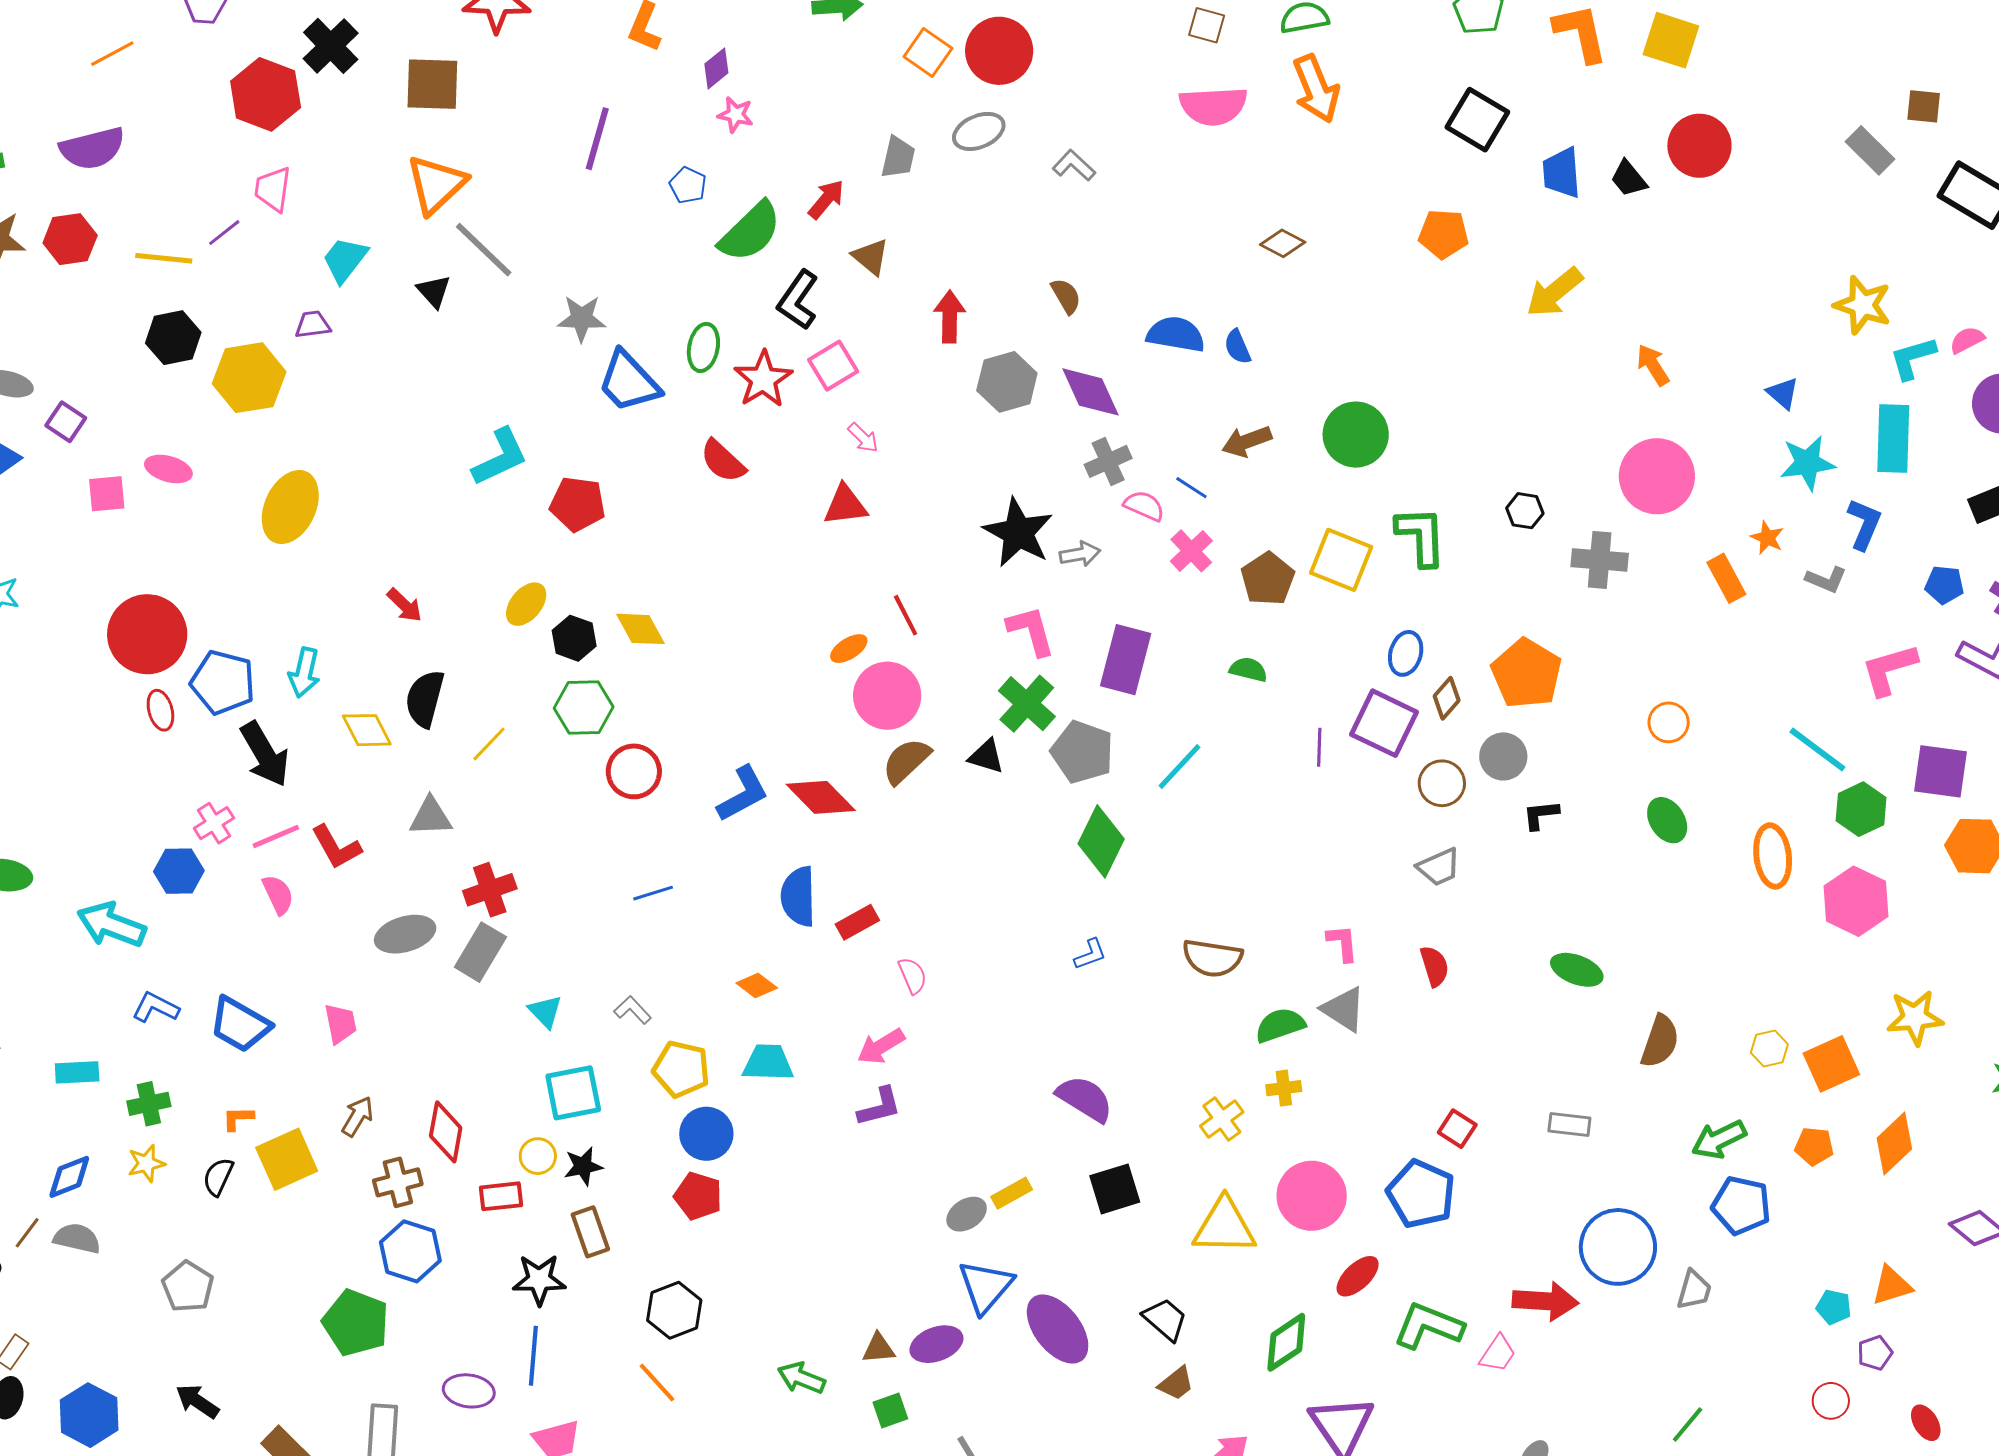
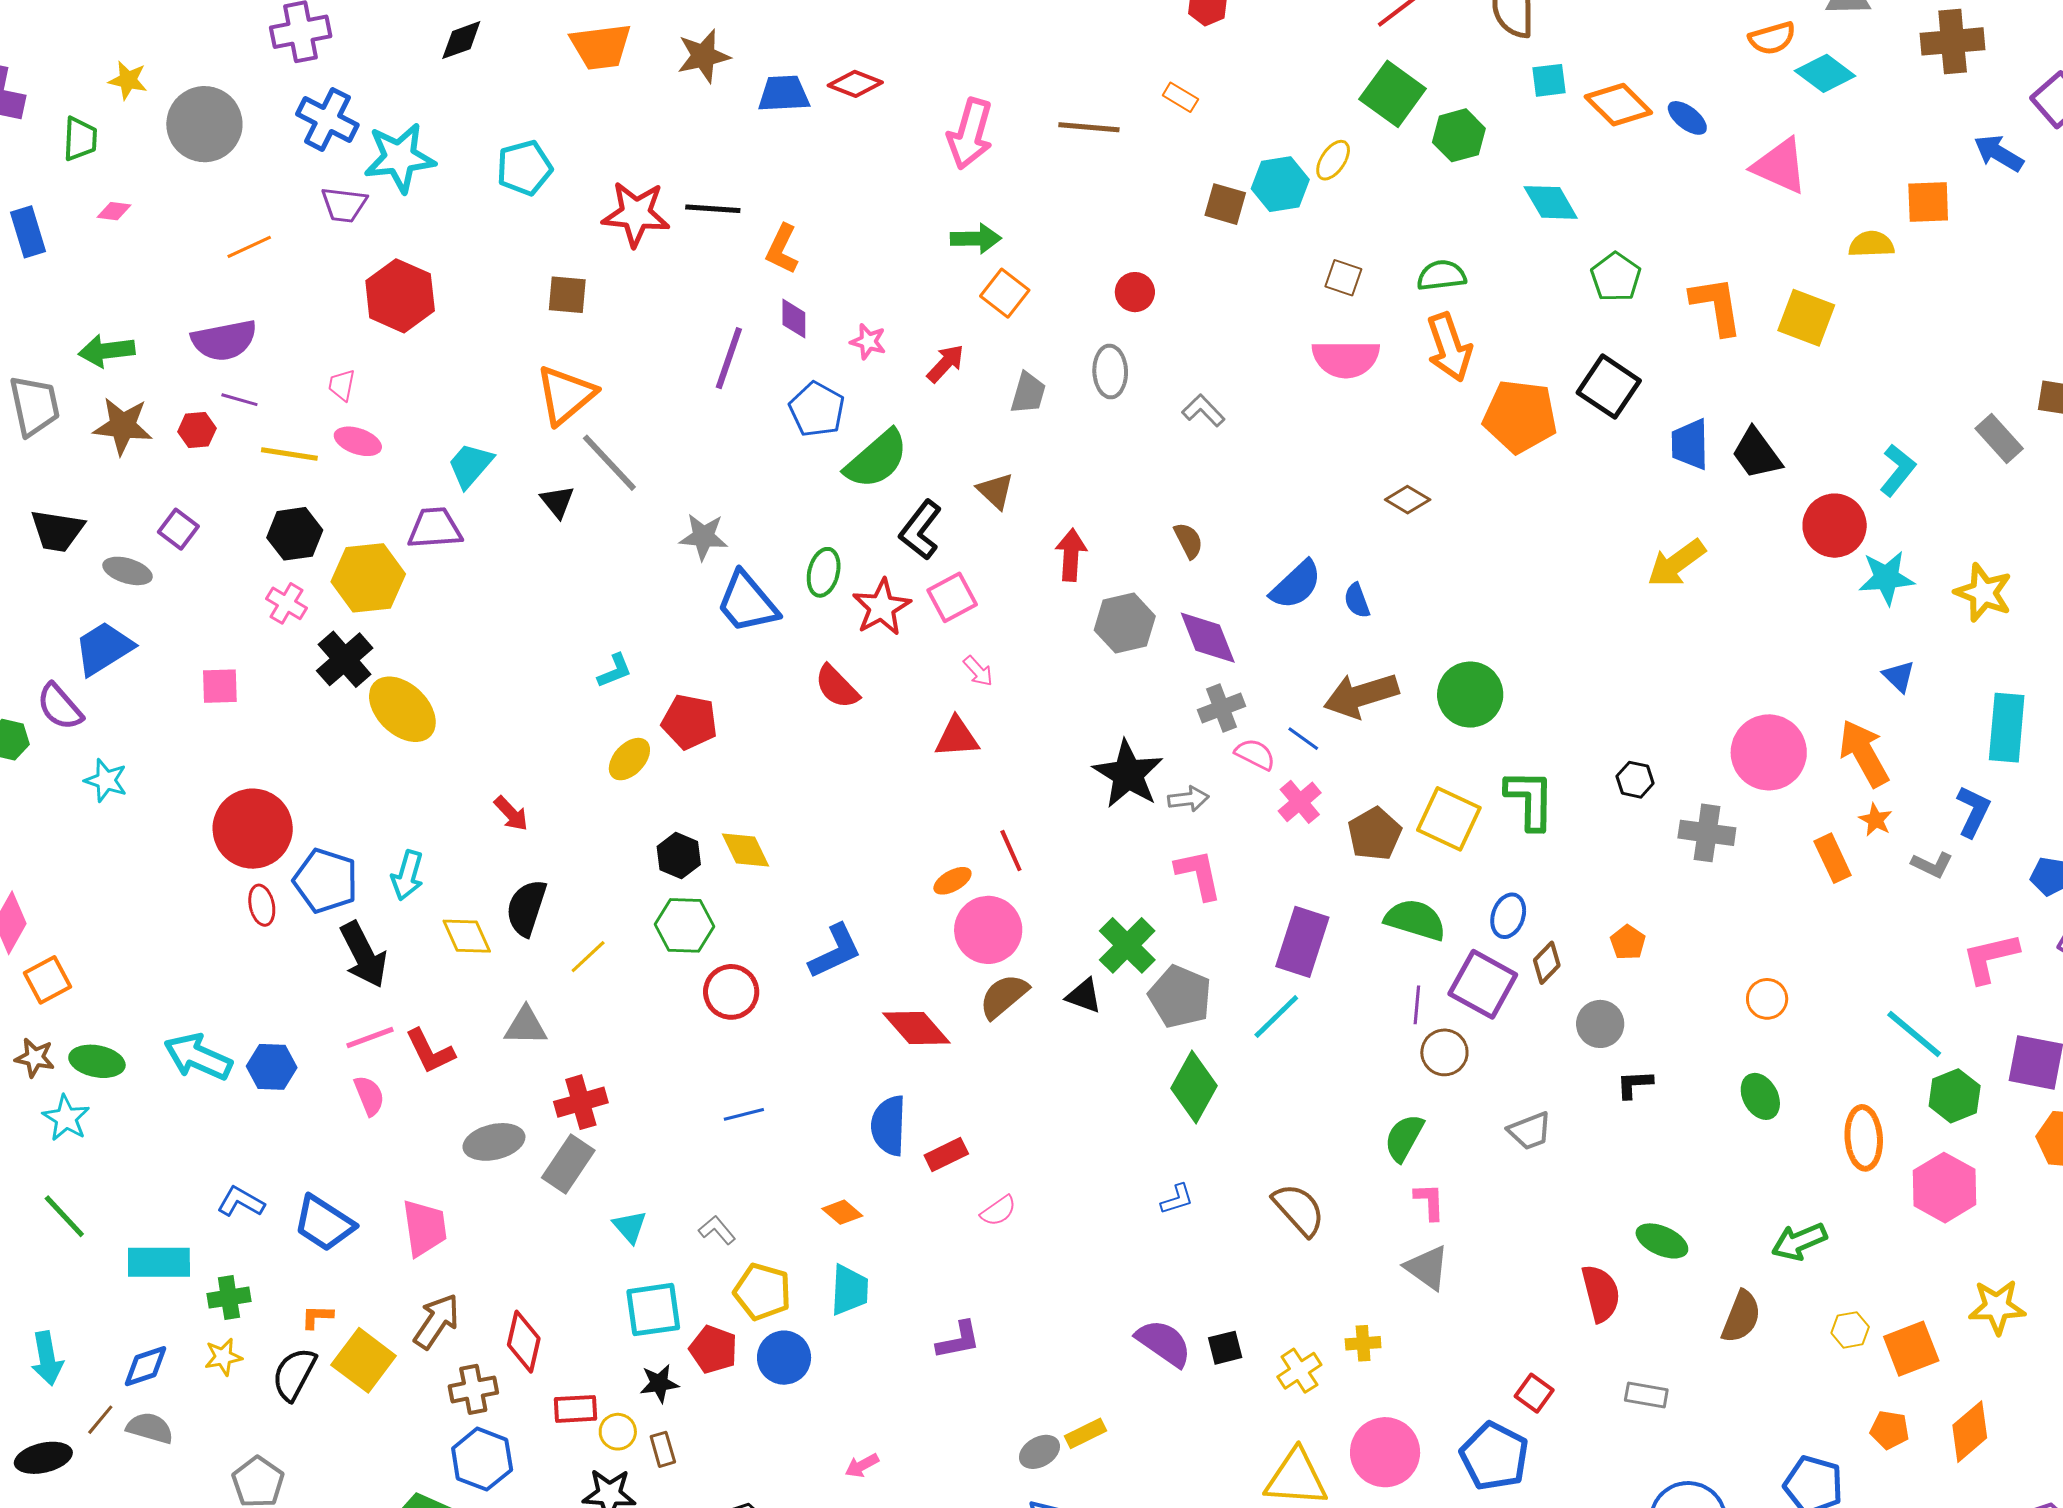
black cross: (331, 46) -> (345, 659), moved
red circle: (999, 51) -> (1135, 292), size x0.6
orange square: (928, 53) -> (1005, 293), moved
purple diamond: (716, 68) -> (794, 319), moved, turned -54
brown square: (432, 84) -> (567, 295), size x0.7
gray ellipse: (979, 131) -> (1110, 372), turned -72
red circle: (1699, 146) -> (1835, 526), moved
black trapezoid: (1629, 179) -> (1757, 454), size x1.4
blue pentagon: (688, 185) -> (817, 409), size x1.5
pink trapezoid: (273, 189) -> (342, 385), moved, size x0.7
red arrow: (826, 199) -> (945, 363), moved
purple line: (224, 233) -> (239, 400), moved, turned 51
orange pentagon: (1444, 234) -> (1520, 416), moved, size x1.5
red hexagon: (70, 239) -> (197, 430), size x0.7
purple trapezoid: (313, 325) -> (435, 528), size x1.5
blue semicircle: (1176, 334) -> (1296, 585), turned 124
cyan L-shape: (1913, 358) -> (1898, 470), moved, turned 142
orange arrow: (1653, 365) -> (1864, 753), moved, size x1.6
purple square: (66, 422) -> (178, 529), moved
brown arrow: (1247, 441) -> (1361, 695), size x1.5
cyan L-shape: (500, 457) -> (615, 671), size x0.6
cyan star: (1807, 463) -> (1886, 578), moved
pink ellipse: (168, 469) -> (358, 441), moved
yellow ellipse: (290, 507) -> (402, 709), turned -74
yellow ellipse: (526, 604) -> (629, 759), moved
pink L-shape: (1031, 631) -> (1198, 874), moved
purple rectangle: (1126, 660) -> (1302, 942), moved
green semicircle: (1248, 669) -> (1415, 920), moved, size x1.6
orange pentagon: (1526, 673) -> (1628, 942), size x0.5
brown circle: (1442, 783) -> (1444, 1052), moved
blue L-shape: (743, 794) -> (835, 951), moved
pink cross: (214, 823) -> (286, 603), moved, turned -30
cyan arrow: (111, 925) -> (198, 1057), moved
brown semicircle: (1212, 958) -> (1299, 1210), turned -144
red semicircle: (1435, 966) -> (1601, 1293), moved, size x1.4
pink semicircle: (913, 976) -> (998, 1211), turned 75
pink trapezoid: (340, 1024) -> (424, 1228), size x1.4
green semicircle: (1280, 1025) -> (1404, 1138), moved, turned -45
pink arrow: (881, 1046) -> (862, 1466), moved, size x0.7
cyan trapezoid: (768, 1063) -> (849, 1290), turned 88
cyan rectangle: (77, 1072) -> (159, 1262), size x1.4
brown arrow: (357, 1116) -> (437, 1321), size x1.4
green arrow: (1719, 1139) -> (1799, 1242), moved
yellow circle: (538, 1156) -> (618, 1432), moved
yellow square: (287, 1159) -> (364, 1360), turned -32
black semicircle: (218, 1177) -> (294, 1374), size x1.4
black square: (1115, 1189) -> (1225, 1348), moved, size x0.7
red pentagon: (698, 1196) -> (713, 1349), moved
brown rectangle: (590, 1232) -> (663, 1449), size x0.7

